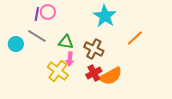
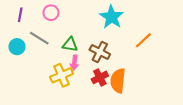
purple line: (37, 14) -> (20, 15), moved
yellow cross: (58, 71) -> (62, 75), turned 30
orange semicircle: (111, 76) -> (118, 81), turned 125

